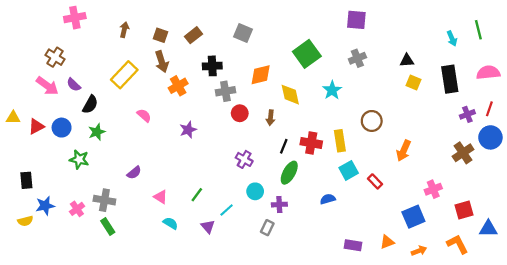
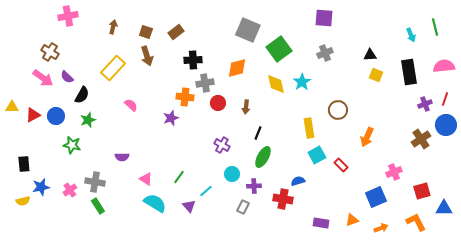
gray square: (243, 33) -> (248, 30), moved, size x1.4
orange cross: (178, 86) -> (185, 97), moved, turned 36
yellow diamond: (290, 95) -> (276, 84), moved
red cross: (311, 143) -> (283, 199), moved
purple semicircle: (134, 173) -> (122, 157), turned 40
cyan semicircle: (170, 223) -> (155, 203), size x1.6

